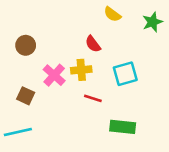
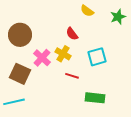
brown circle: (26, 45) -> (20, 35), size x1.5
yellow cross: (81, 70) -> (63, 54), turned 35
brown square: (26, 96) -> (20, 74), size x1.5

